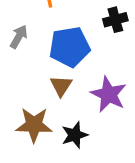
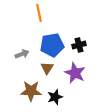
black cross: (115, 20) -> (79, 45), moved
gray arrow: (19, 37) -> (22, 54), moved, turned 40

